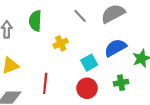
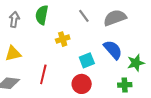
blue semicircle: (115, 48) -> (113, 50), turned 70
green cross: (121, 83) -> (125, 85), moved

